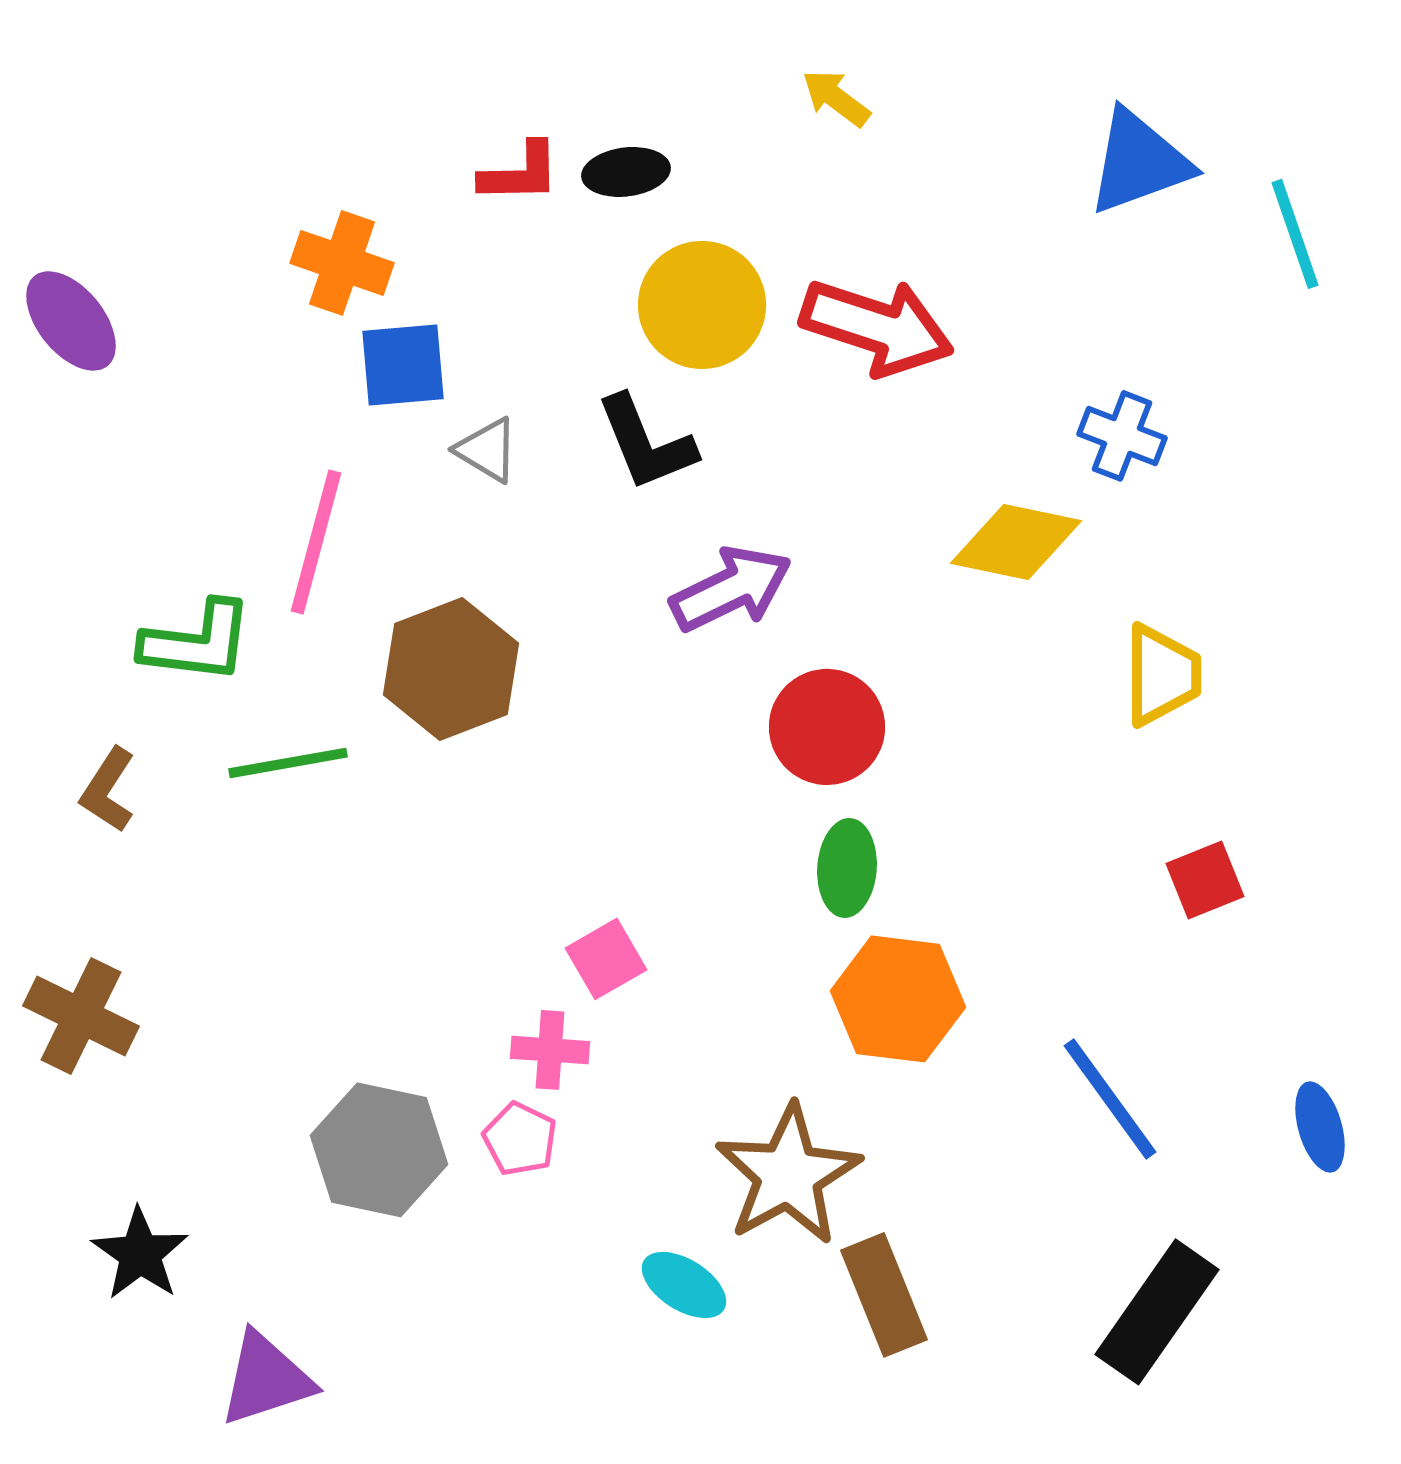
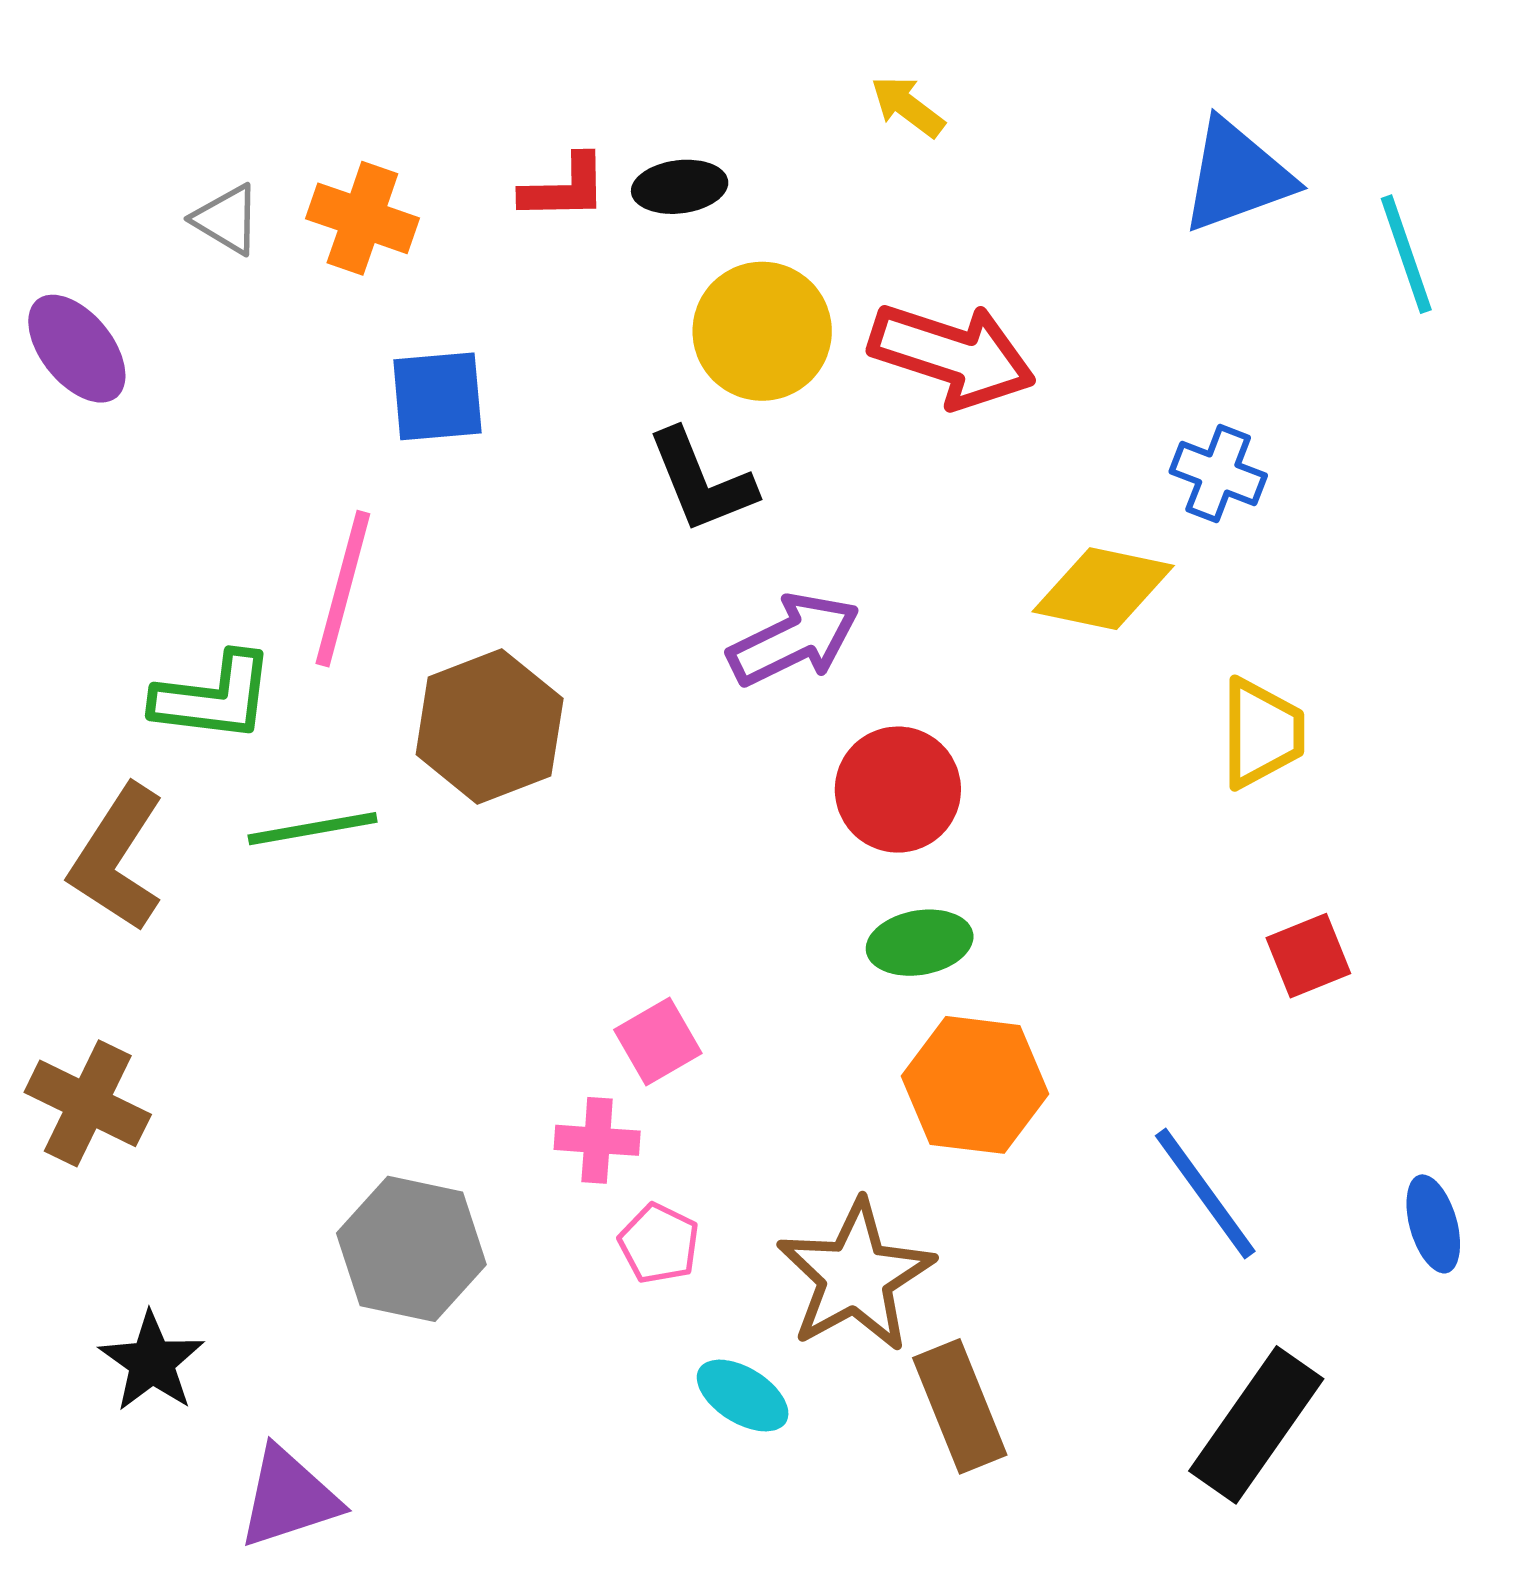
orange cross: (342, 263) -> (362, 218), moved
gray triangle: (487, 450) -> (227, 219), moved
brown L-shape: (108, 790) -> (117, 858), size x1.6
green ellipse: (847, 868) -> (920, 943), turned 76
pink pentagon: (520, 1139) -> (659, 1243), moved

